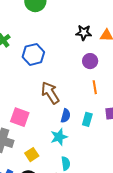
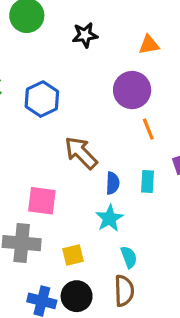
black star: (84, 33) -> (85, 35), moved
purple circle: (90, 61) -> (132, 90), size x1.5
yellow square: (32, 155) -> (73, 255), turned 32

